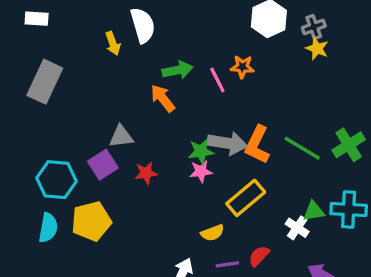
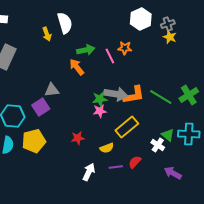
orange L-shape: (257, 145) -> (134, 95), turned -125
red star: (146, 173) -> (78, 138), moved
green triangle: (314, 211) -> (168, 135), turned 48

